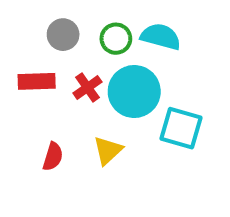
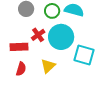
red rectangle: (37, 81) -> (19, 47), moved

